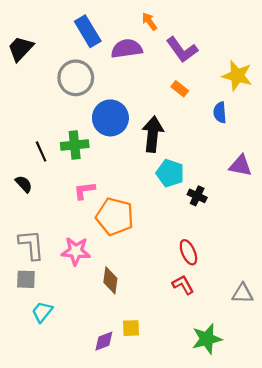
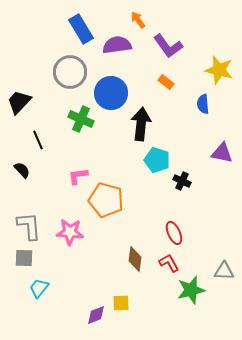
black trapezoid: (21, 49) -> (19, 102), moved
blue circle: (110, 118) -> (111, 93), moved
green cross: (75, 145) -> (81, 119), moved, turned 30
brown diamond: (110, 280) -> (135, 259), moved
green star: (207, 339) -> (191, 290), moved

